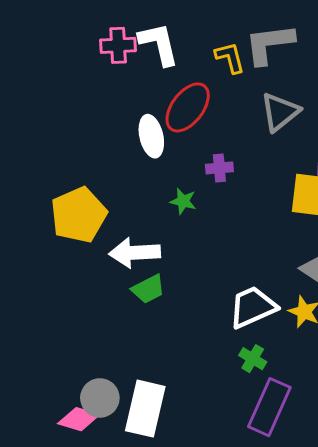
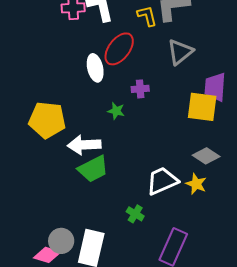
yellow pentagon: (79, 215) -> (47, 120), turned 30
green trapezoid: (148, 289) -> (93, 169), size x1.4
green cross: (253, 359) -> (135, 214), moved

